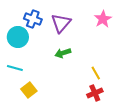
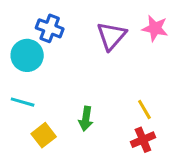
pink star: (103, 19) -> (155, 28), turned -30
purple triangle: (61, 23) -> (111, 36), moved
green arrow: (63, 53) -> (86, 119), moved, turned -63

